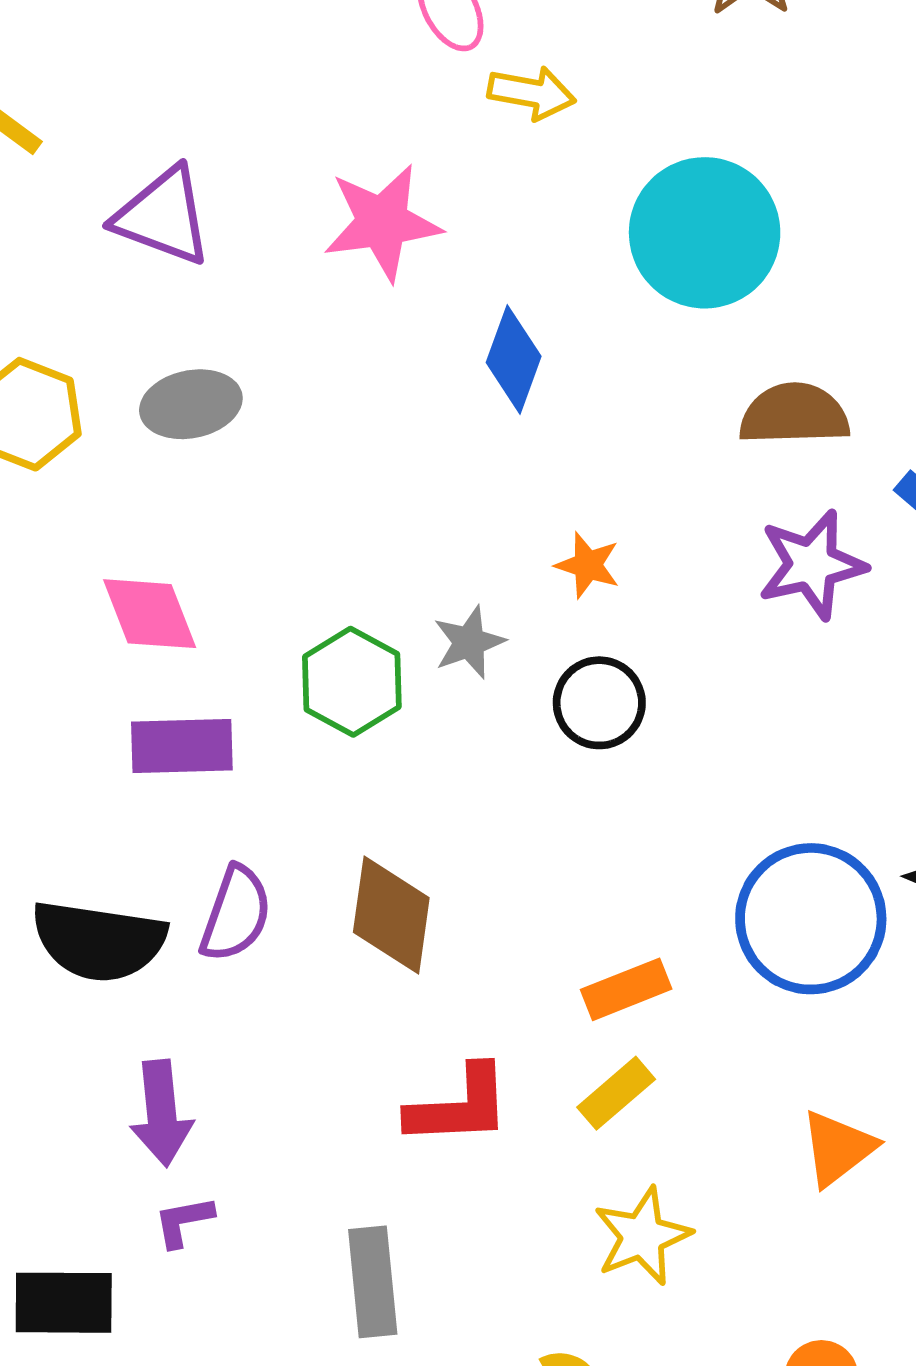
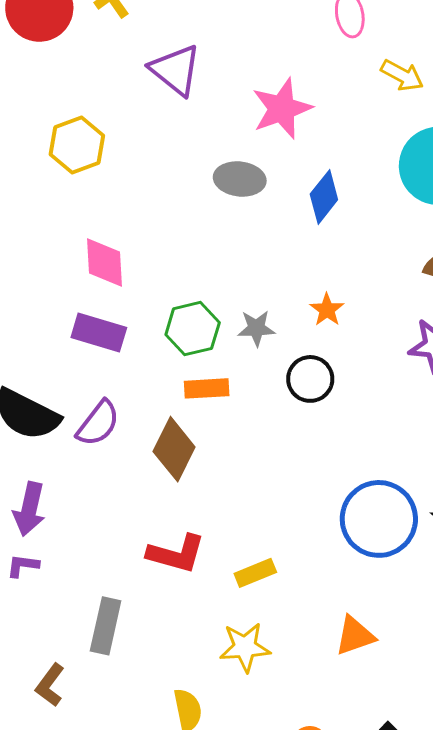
yellow arrow: (532, 93) -> (402, 75), moved
pink star: (382, 222) -> (282, 109), turned -30
gray ellipse: (191, 404) -> (240, 179), moved
orange rectangle: (626, 989) -> (207, 388), moved

